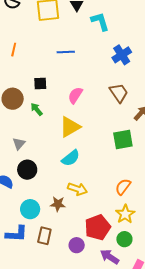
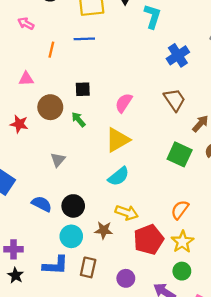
cyan L-shape: (100, 21) -> (152, 16), turned 35
blue line: (66, 52) -> (84, 39), moved
green square: (123, 139) -> (180, 154), turned 35
black circle: (27, 170) -> (73, 206), moved
red pentagon: (98, 227) -> (149, 239), moved

